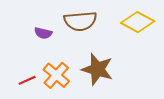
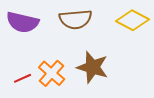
purple semicircle: (43, 33) -> (23, 22), moved, size x1.8

